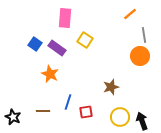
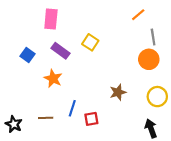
pink rectangle: (65, 18) -> (51, 19), moved
blue square: (35, 44) -> (28, 55), moved
yellow circle: (120, 117) -> (157, 97), moved

